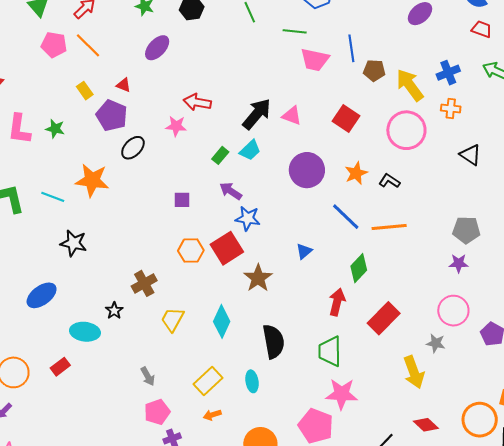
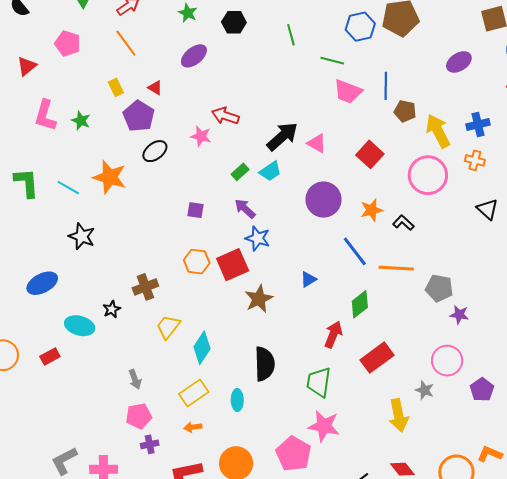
pink pentagon: (54, 45) -> (68, 44), moved
gray pentagon: (466, 230) -> (439, 288), moved
cyan diamond: (222, 321) -> (202, 348), moved

